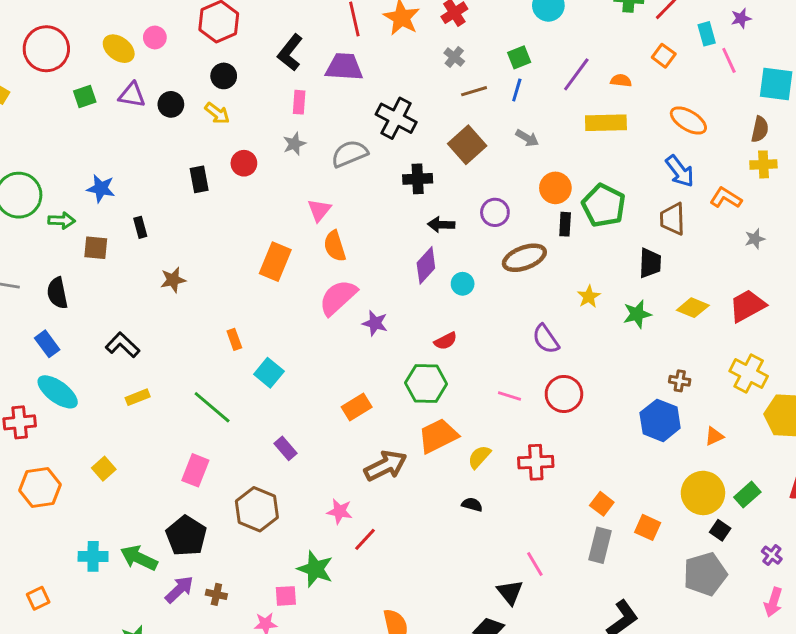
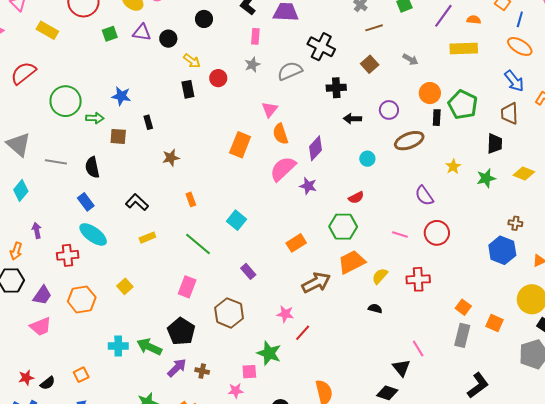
blue line: (517, 90) -> (520, 19), moved
yellow arrow: (217, 113) -> (192, 61), moved
brown square: (467, 145) -> (370, 64), size x0.7
purple diamond: (426, 265) -> (316, 148), moved
orange rectangle: (234, 339) -> (191, 199), moved

